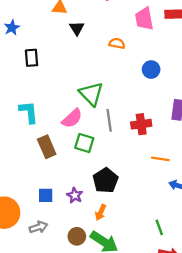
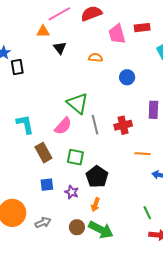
black rectangle: (32, 58) -> (17, 67), moved
green square: (84, 143) -> (75, 157), moved
blue square: (46, 195) -> (47, 185), moved

